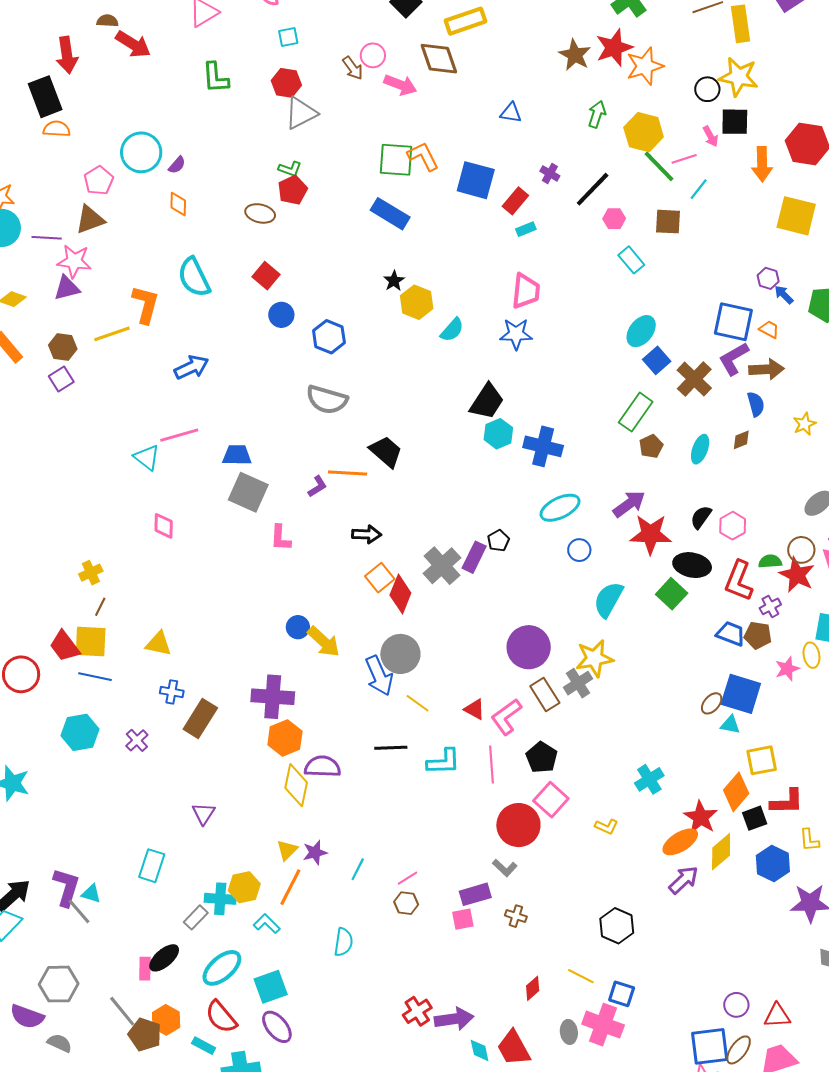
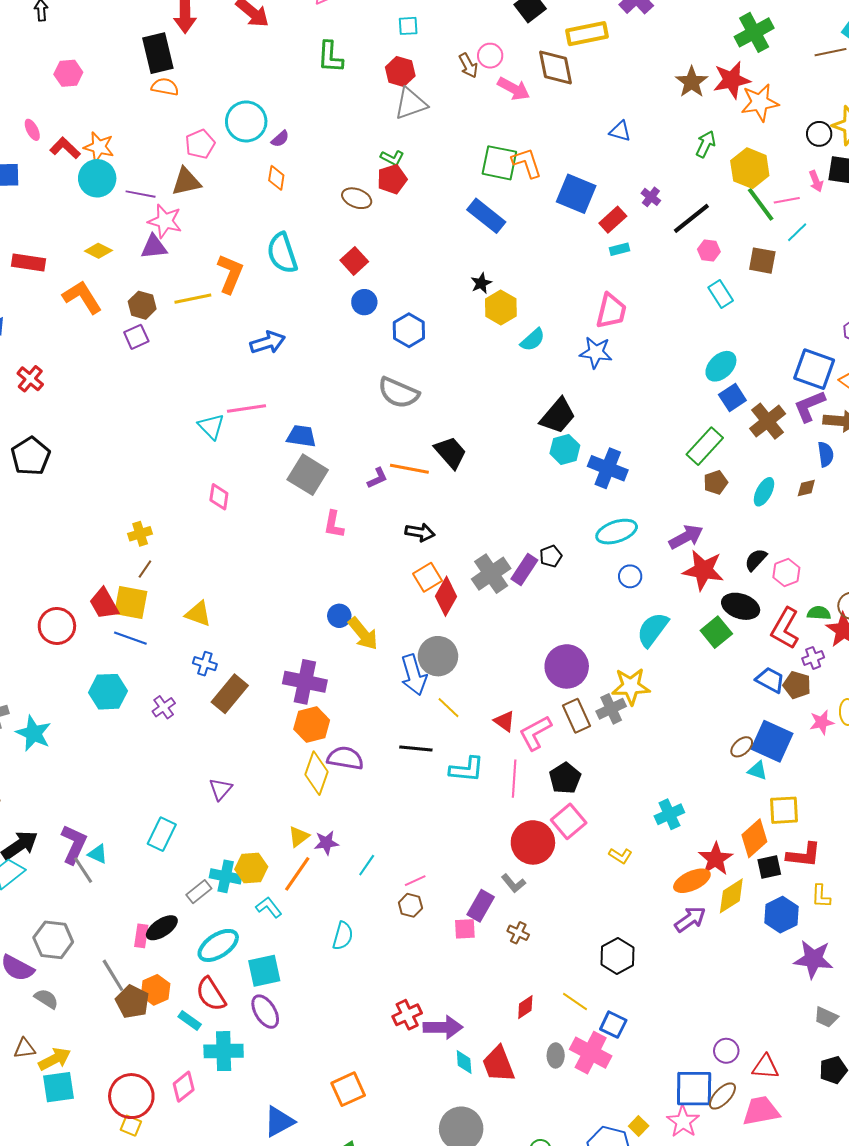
purple rectangle: (475, 894) -> (481, 906), turned -52

